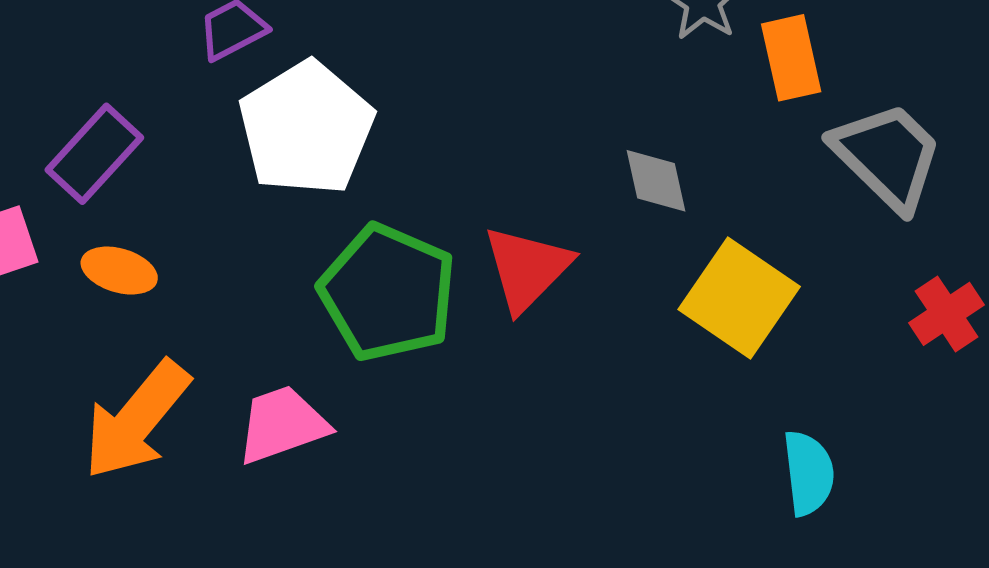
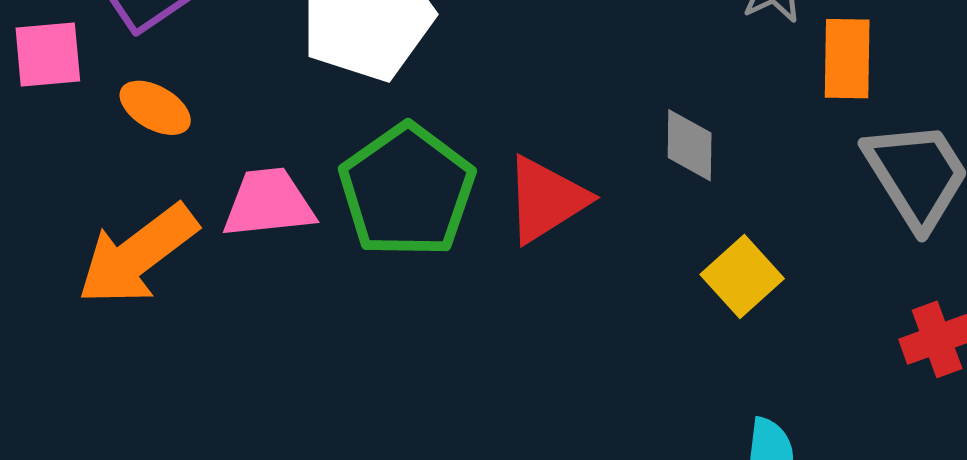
yellow square: (739, 298) -> (742, 277), size x0.7
pink trapezoid: (282, 425) -> (269, 203), moved

